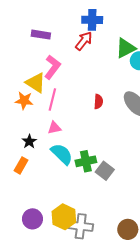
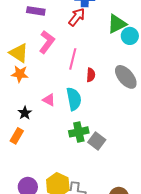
yellow triangle: (36, 83) -> (19, 53), moved
pink line: (52, 100) -> (73, 59), moved
pink triangle: (54, 128) -> (49, 100), turned 40
cyan semicircle: (62, 154) -> (74, 99), moved, turned 35

